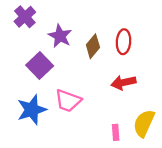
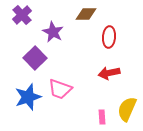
brown diamond: (93, 46) -> (86, 14), moved, turned 50

